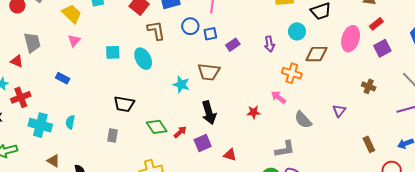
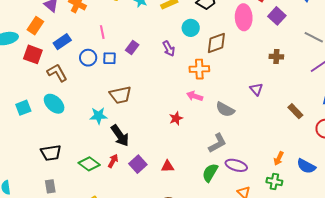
blue square: (210, 34) -> (109, 58), turned 32
purple rectangle: (233, 45) -> (132, 47), moved
black arrow: (209, 113) -> (120, 136), moved

